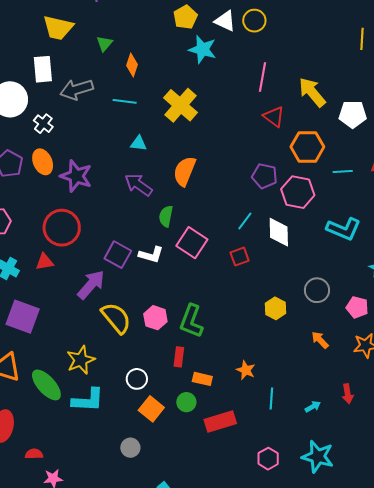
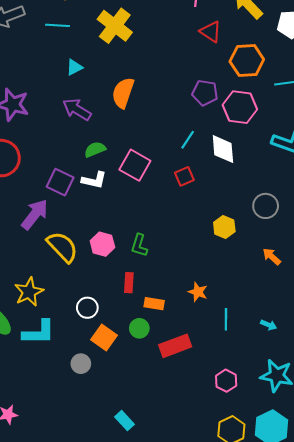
cyan triangle: (139, 143) -> (74, 67), turned -30
green semicircle: (166, 216) -> (95, 149), moved, turned 60
green L-shape: (191, 321) -> (139, 245), size x0.7
cyan arrow: (313, 407) -> (269, 325), turned 56
gray circle: (130, 448) -> (81, 364), moved

